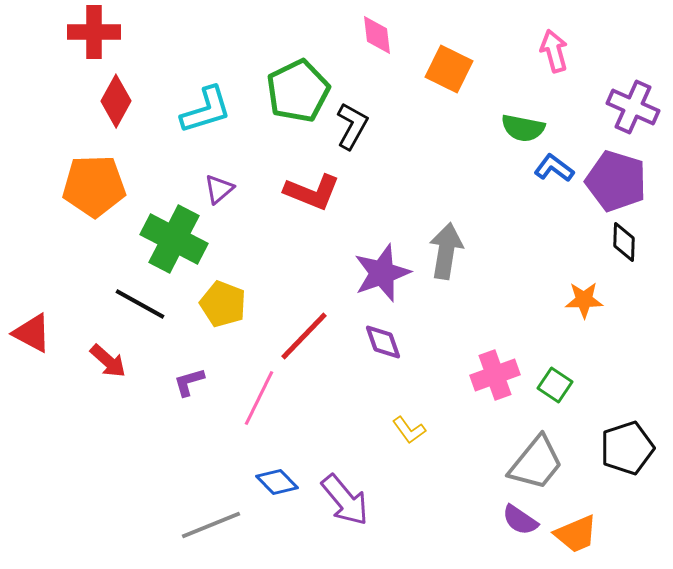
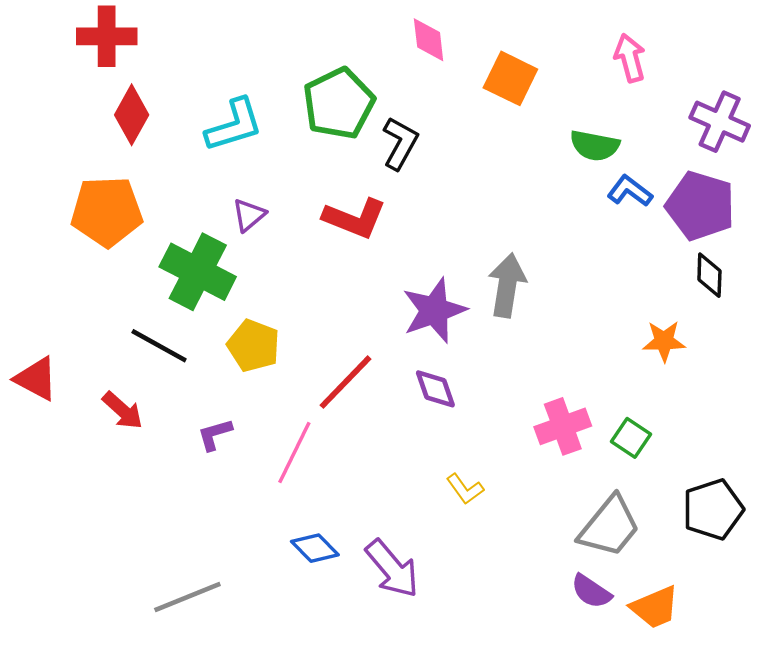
gray line: (211, 525) -> (187, 597), moved

